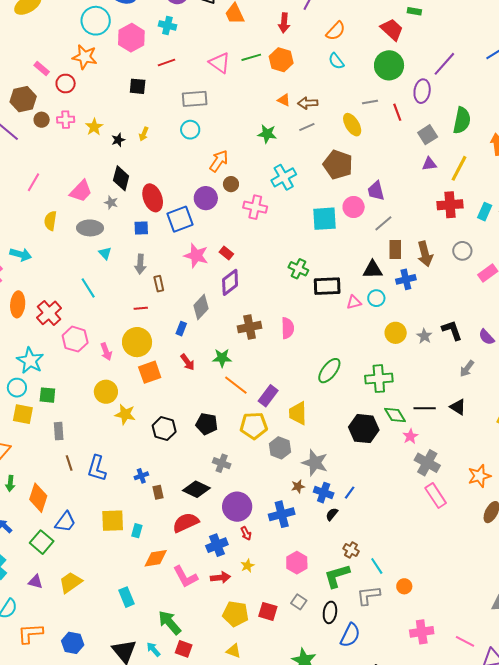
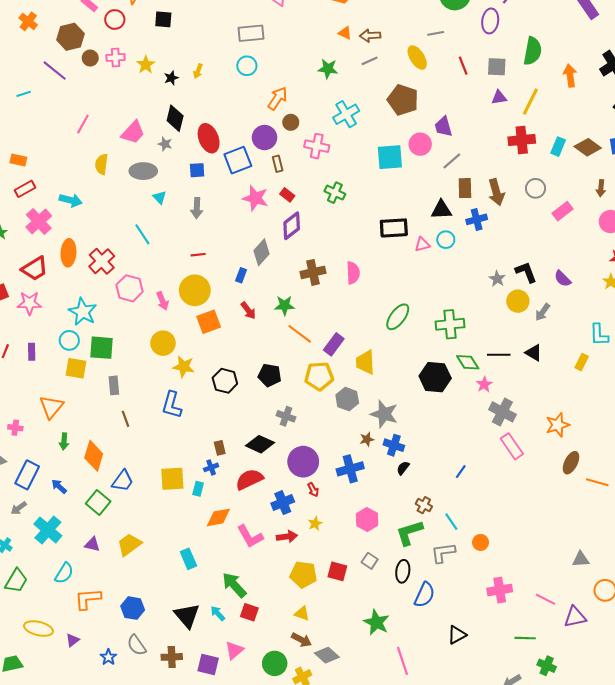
black square: (138, 86) -> (163, 19), moved
red line: (397, 112) -> (463, 66), moved
gray square: (428, 135) -> (497, 67), turned 36
green cross: (298, 269) -> (335, 193), moved
brown rectangle: (159, 284) -> (278, 164), moved
yellow circle: (396, 333) -> (518, 301), moved
green square: (47, 395) -> (102, 348), size x1.4
blue L-shape: (97, 468) -> (172, 405), moved
blue cross: (141, 476) -> (211, 467), moved
blue line: (350, 493) -> (461, 472), moved

